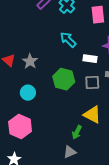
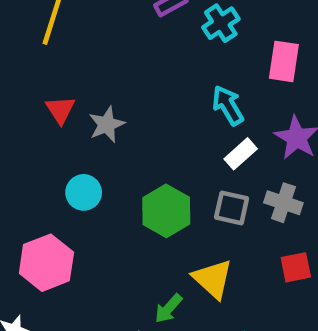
cyan arrow: (68, 40) -> (228, 105), moved
white rectangle: (90, 59) -> (241, 154), turned -64
green hexagon: (64, 79) -> (166, 211), moved

